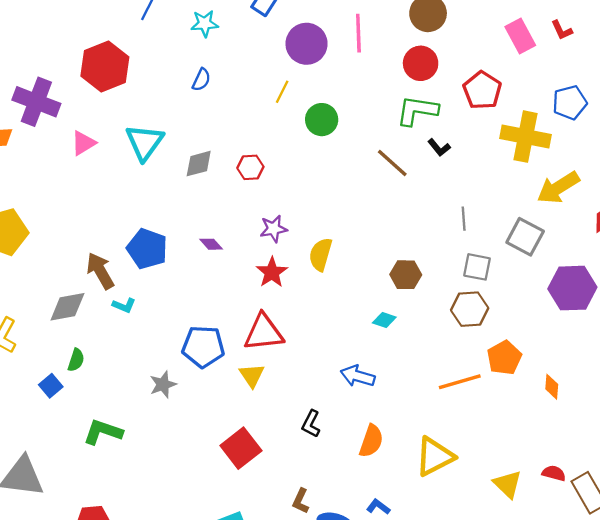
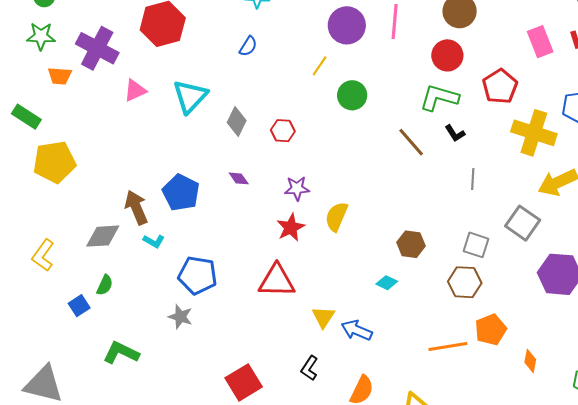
gray diamond: (199, 164) -> (237, 122), turned -56
gray line: (464, 219) -> (473, 179), moved
purple diamond: (211, 244) -> (239, 178), moved
blue pentagon: (203, 347) -> (198, 275), moved
yellow triangle: (252, 375) -> (323, 317), moved
gray star: (163, 385) -> (180, 317), turned 30

